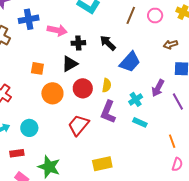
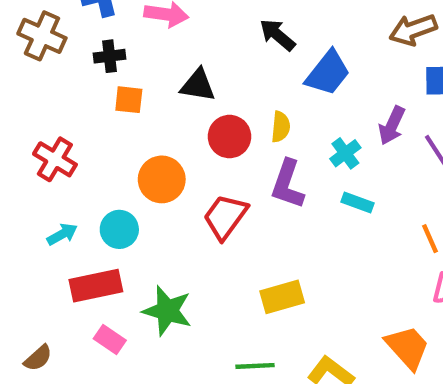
black cross: (78, 43) -> (109, 56), moved
brown arrow: (170, 44) -> (413, 30), size x1.5
black triangle: (70, 64) -> (198, 85), turned 42
orange circle: (52, 93) -> (162, 179), moved
red rectangle: (17, 153) -> (96, 286), size x1.6

